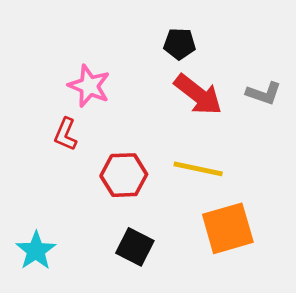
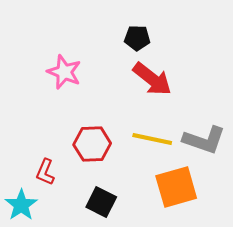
gray L-shape: (264, 93) -> (204, 140), moved, size x1.5
red L-shape: (66, 134) -> (45, 172), moved

